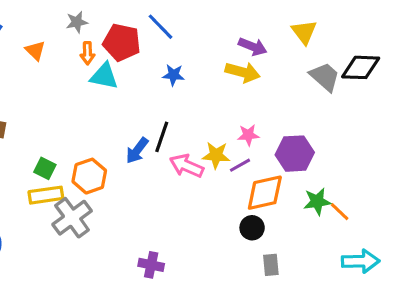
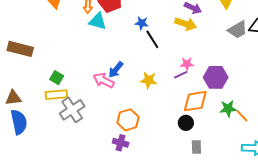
gray trapezoid: (325, 77) -> (238, 30), turned 105
black line: (162, 137) -> (152, 39), moved, turned -54
yellow star: (216, 155) -> (149, 80), moved
purple line: (240, 165) -> (181, 75), moved
pink arrow: (187, 166) -> (104, 80), moved
orange hexagon: (89, 176) -> (128, 120), moved

